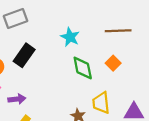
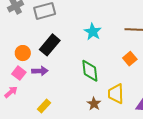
green diamond: (83, 68) -> (90, 71), moved
purple arrow: (17, 99) -> (40, 71), moved

